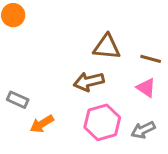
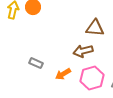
orange arrow: (42, 124) -> (63, 74), moved

